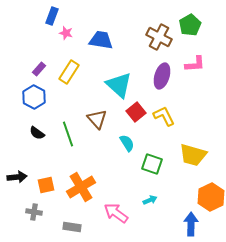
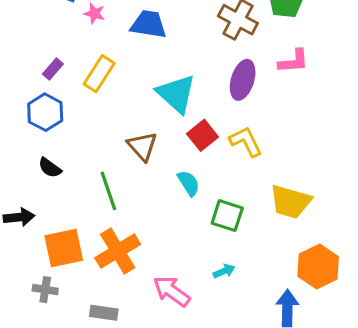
green line: (68, 134) -> (108, 191), moved
black arrow: (17, 177) -> (19, 217), moved
orange square: (46, 185) -> (64, 248), size x1.5

